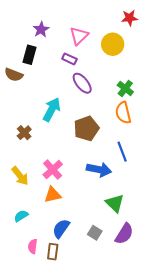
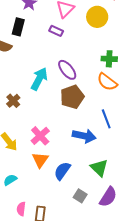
purple ellipse: (82, 83) -> (67, 70), moved
green cross: (125, 88) -> (109, 59), turned -35
orange semicircle: (123, 113) -> (107, 82), turned -40
orange triangle: (53, 195) -> (40, 160), turned -42
blue semicircle: (61, 229) -> (62, 171), moved

